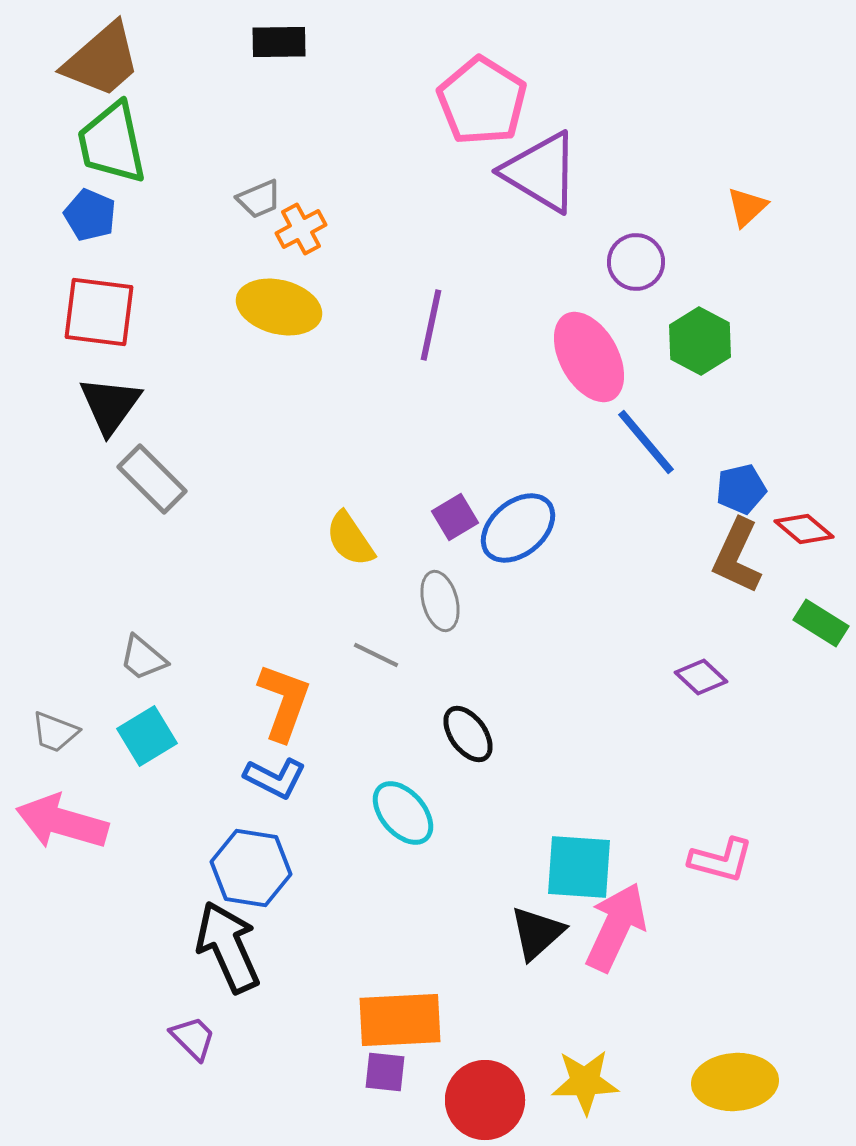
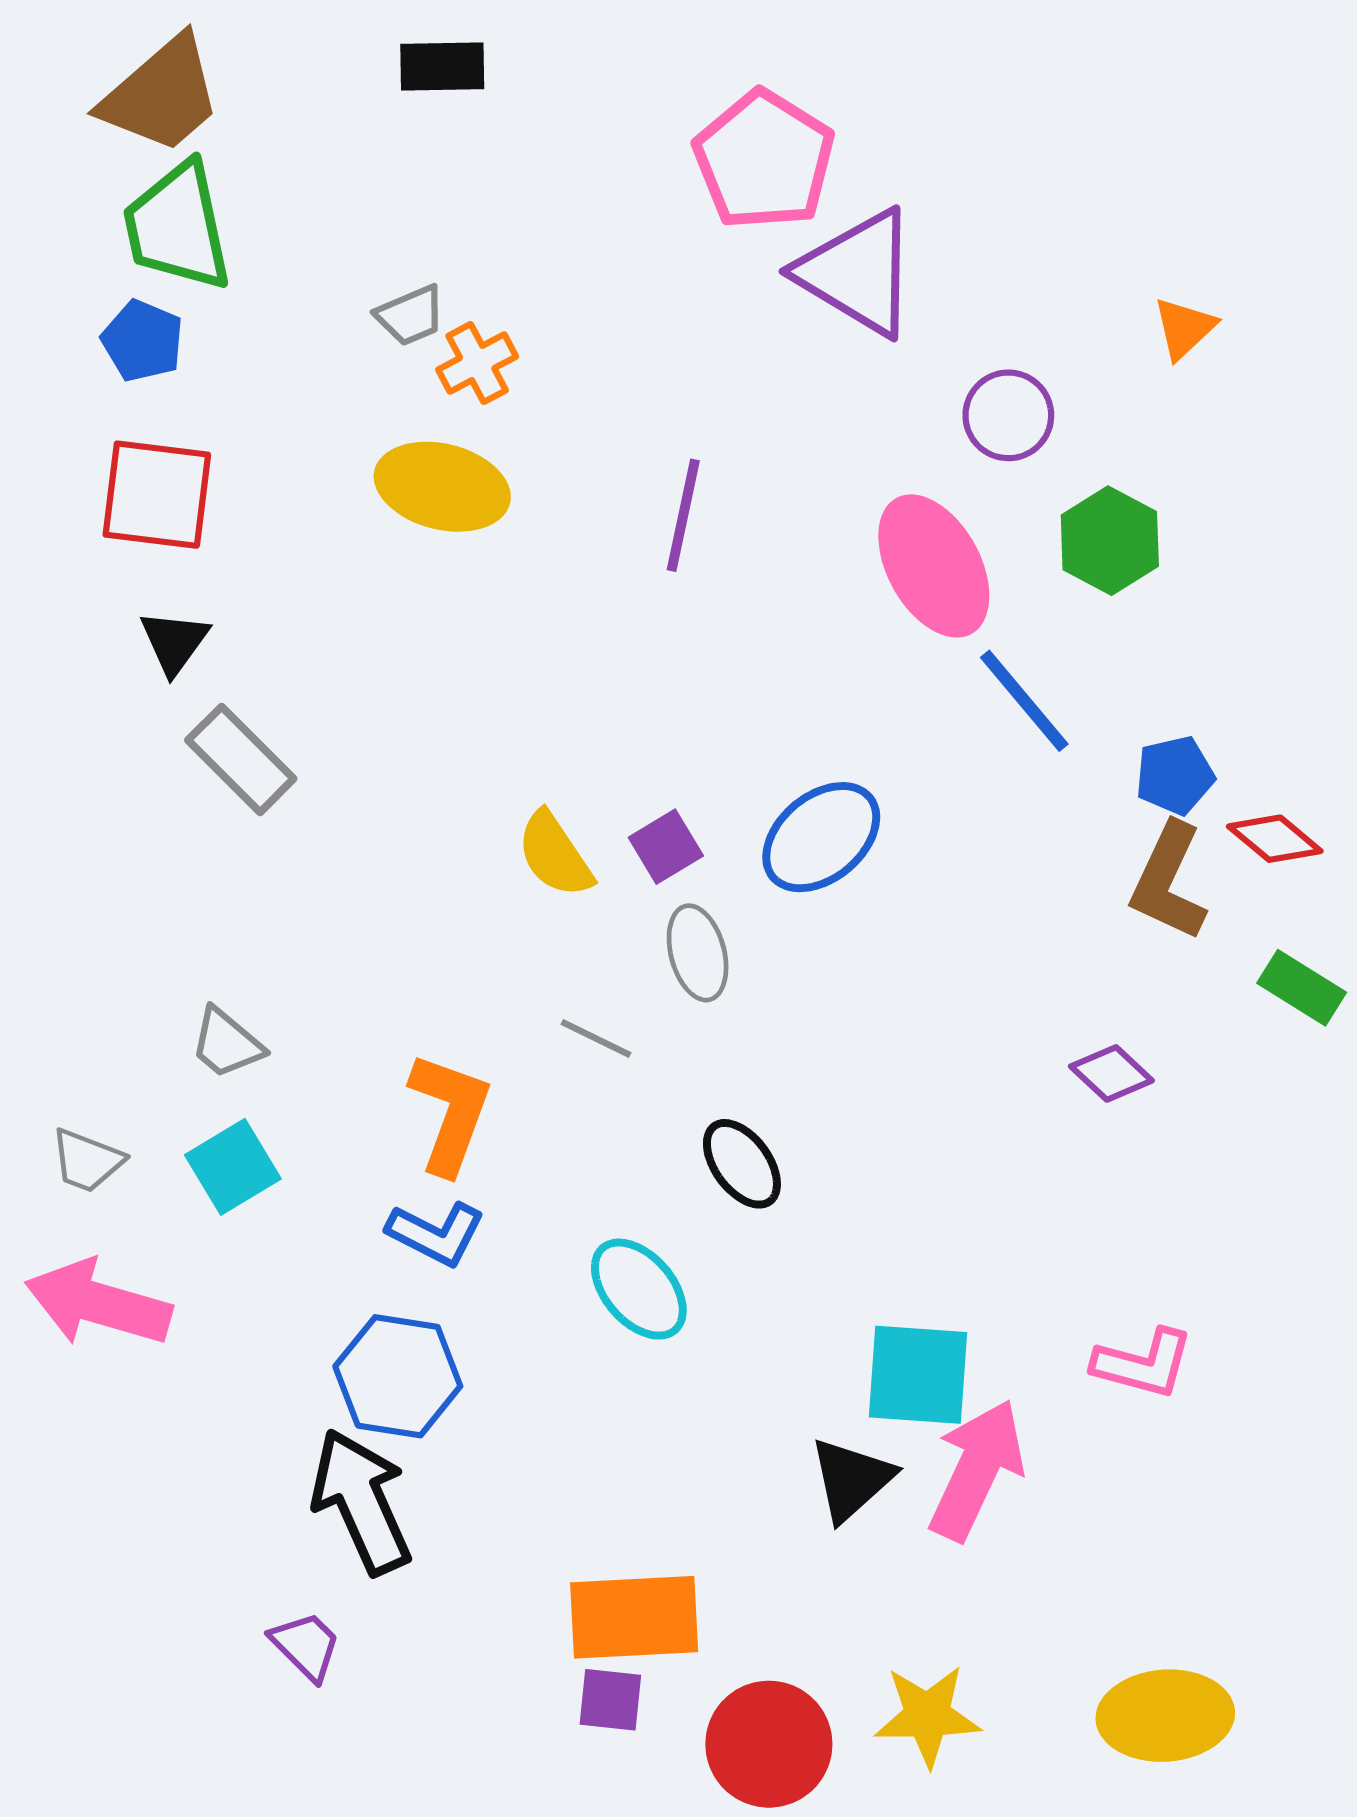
black triangle: (110, 405) -> (174, 642), size x0.7
purple square: (455, 517) -> (666, 847), moved

